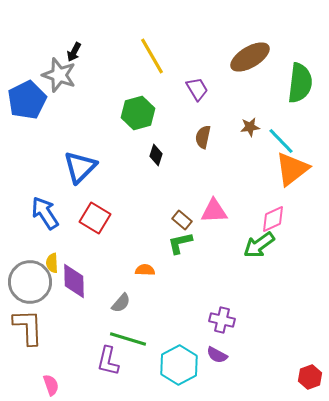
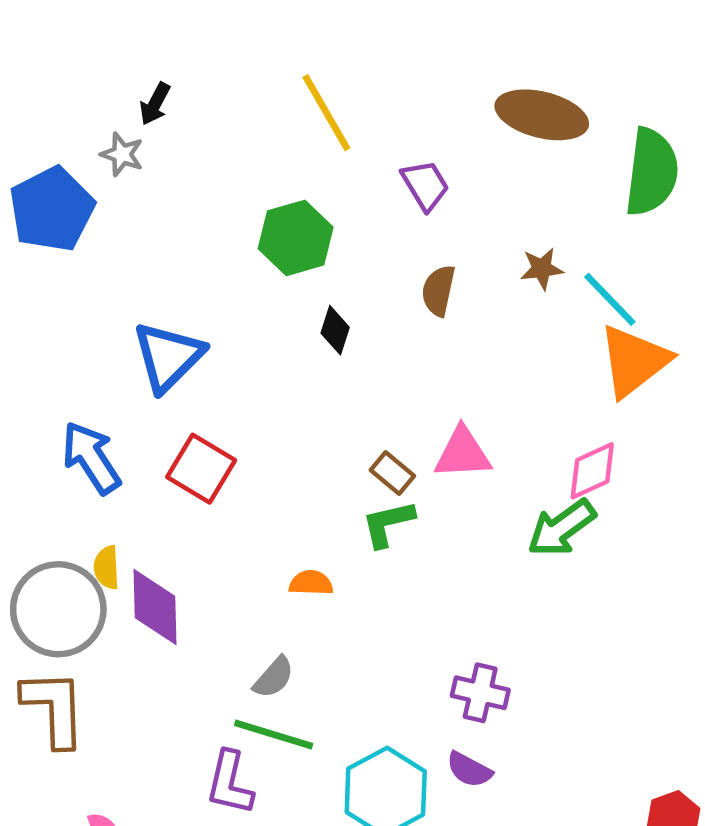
brown ellipse: (250, 57) -> (542, 115), turned 45
gray star: (59, 75) -> (122, 154), size x0.6
gray semicircle: (121, 303) -> (274, 677), moved

